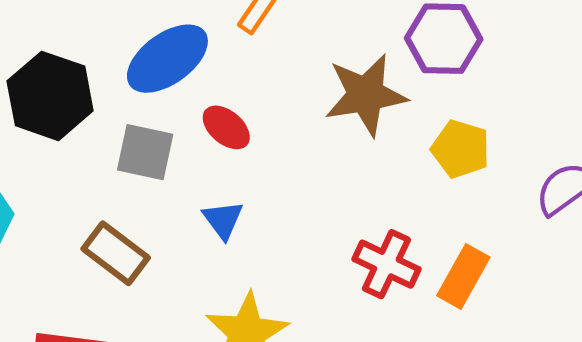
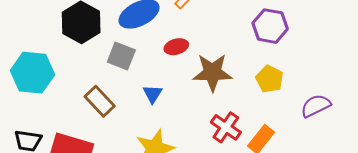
brown star: (366, 95) -> (212, 72), moved
red ellipse: (226, 127) -> (176, 47), moved, turned -65

